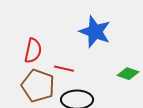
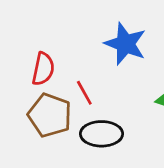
red line: (64, 69) -> (84, 93), turned 48

